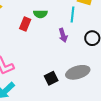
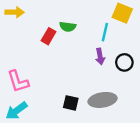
purple arrow: (63, 35) -> (100, 56), moved
black square: (51, 78) -> (71, 103), turned 32

